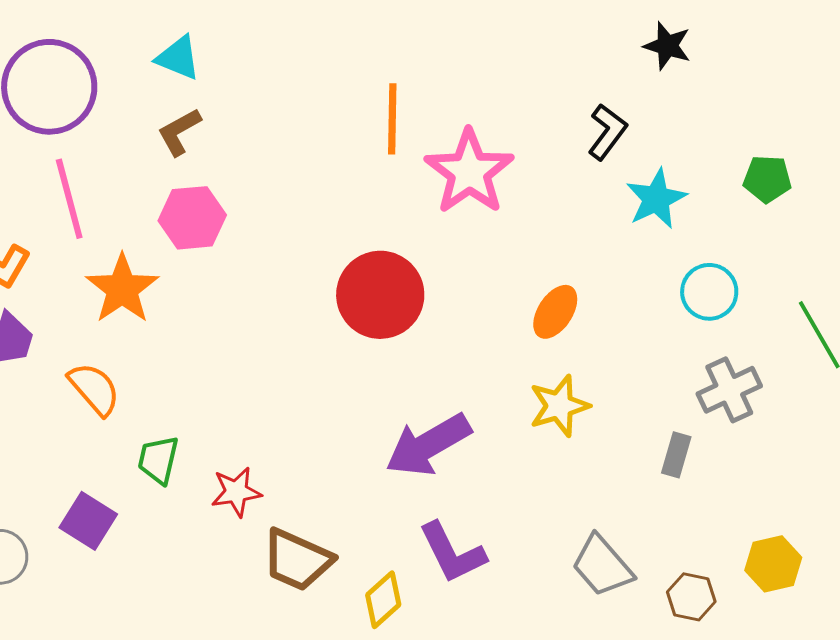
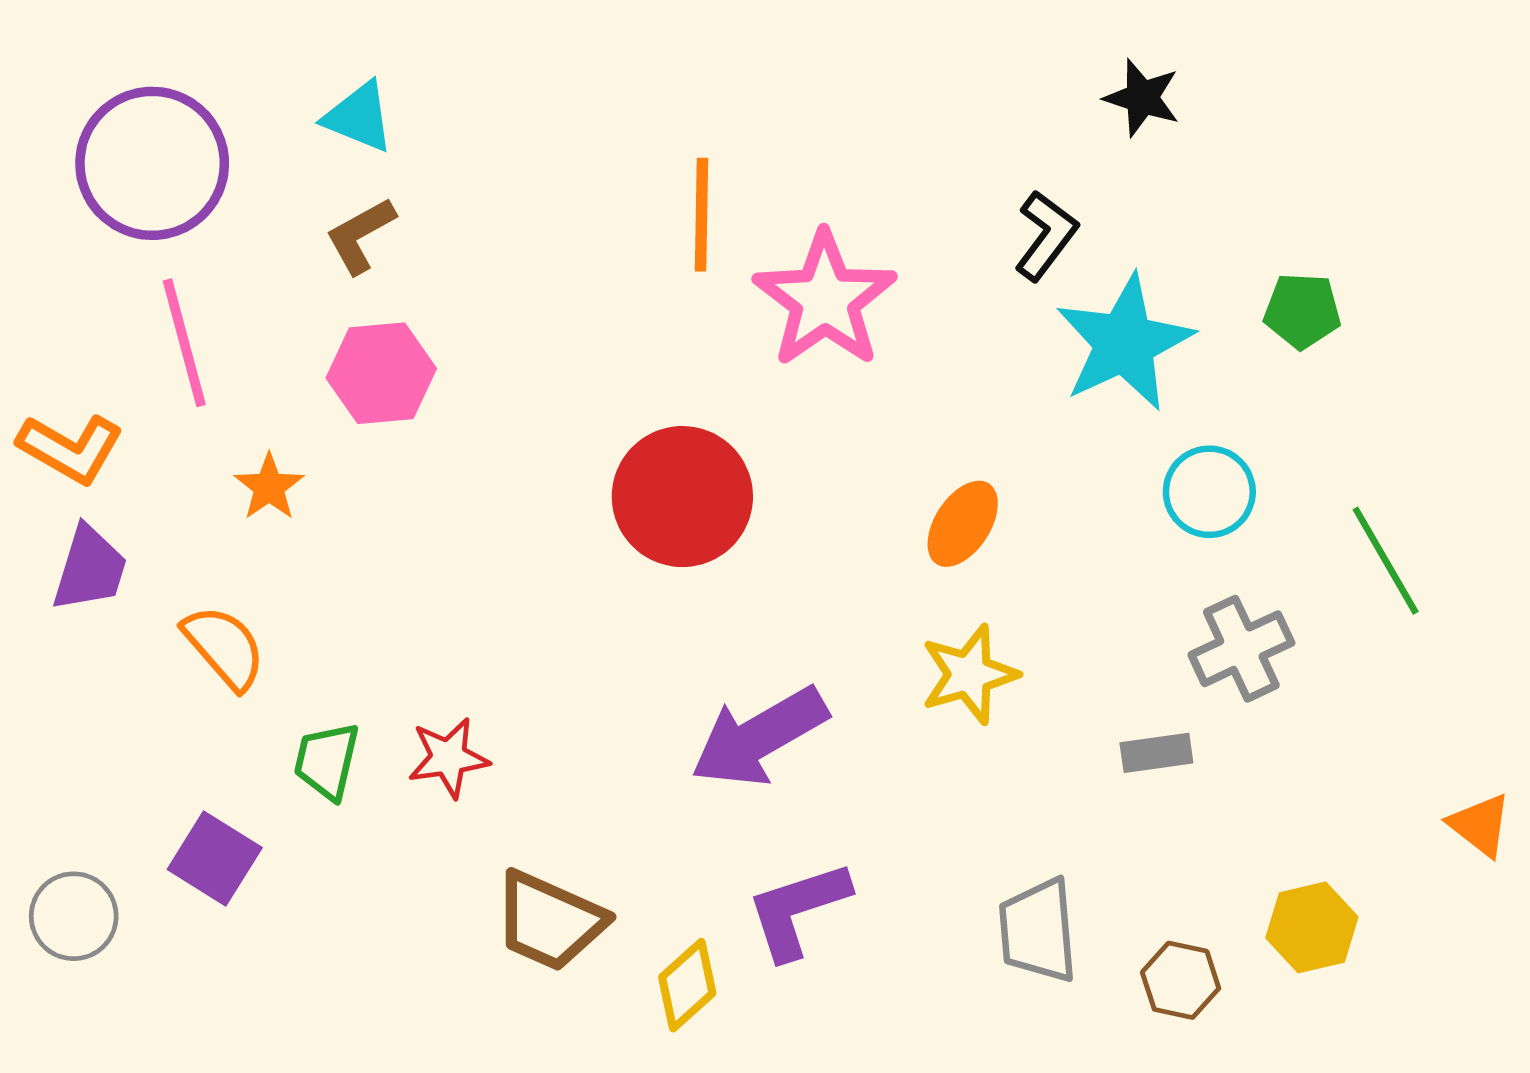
cyan star: (656, 199) -> (1124, 343), size x1.4
orange star: (122, 289) -> (269, 487), size x0.6
gray rectangle: (676, 455) -> (1156, 753), turned 66
red star: (236, 492) -> (449, 758), moved
purple L-shape: (452, 553) -> (798, 910), turned 98
gray trapezoid: (602, 566) -> (1038, 931), turned 36

